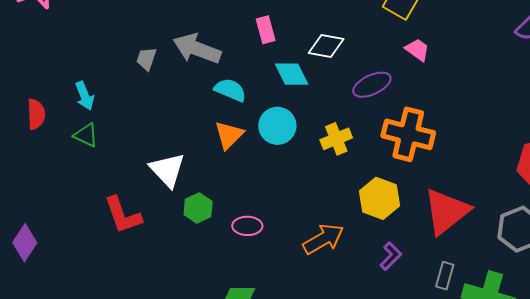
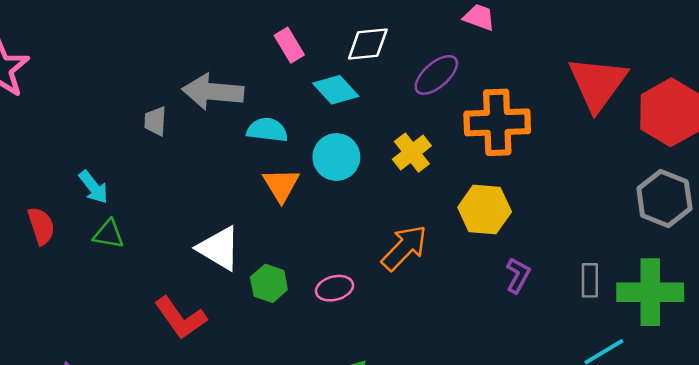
red triangle: (446, 211) -> (598, 83), moved
orange arrow: (323, 239) -> (404, 248), moved

